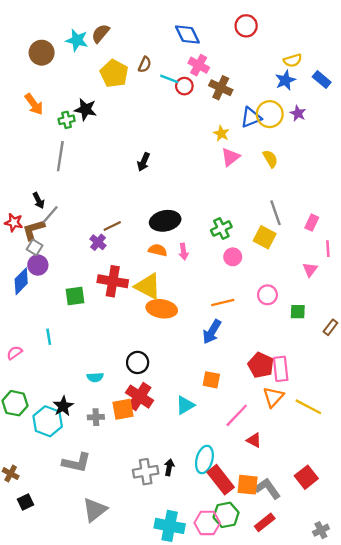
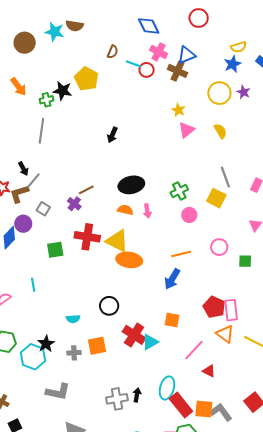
brown semicircle: (101, 33) -> (75, 26), turned -120
yellow pentagon: (114, 74) -> (86, 79), moved
blue triangle: (251, 117) -> (187, 55), moved
gray square: (35, 247) -> (43, 209), moved
red cross: (139, 397) -> (134, 335), moved
orange triangle: (273, 397) -> (225, 334), turned -36

